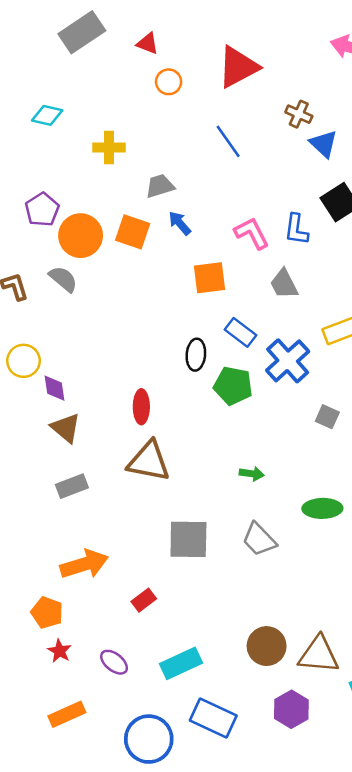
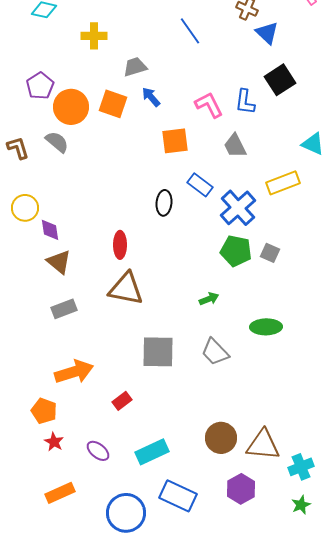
green pentagon: (233, 386) -> (236, 251), moved
green arrow: (252, 474) -> (209, 299), turned -30

